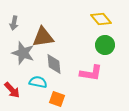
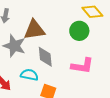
green circle: (105, 45) -> (79, 31), moved

